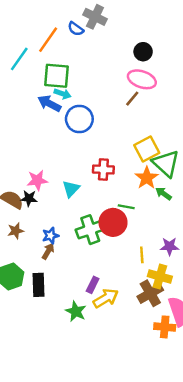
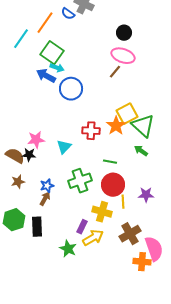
green square: (57, 76) -> (52, 53), turned 30
orange star: (147, 178) -> (116, 126), moved
red circle: (113, 222) -> (113, 185), moved
yellow cross: (160, 276) -> (102, 212), moved

